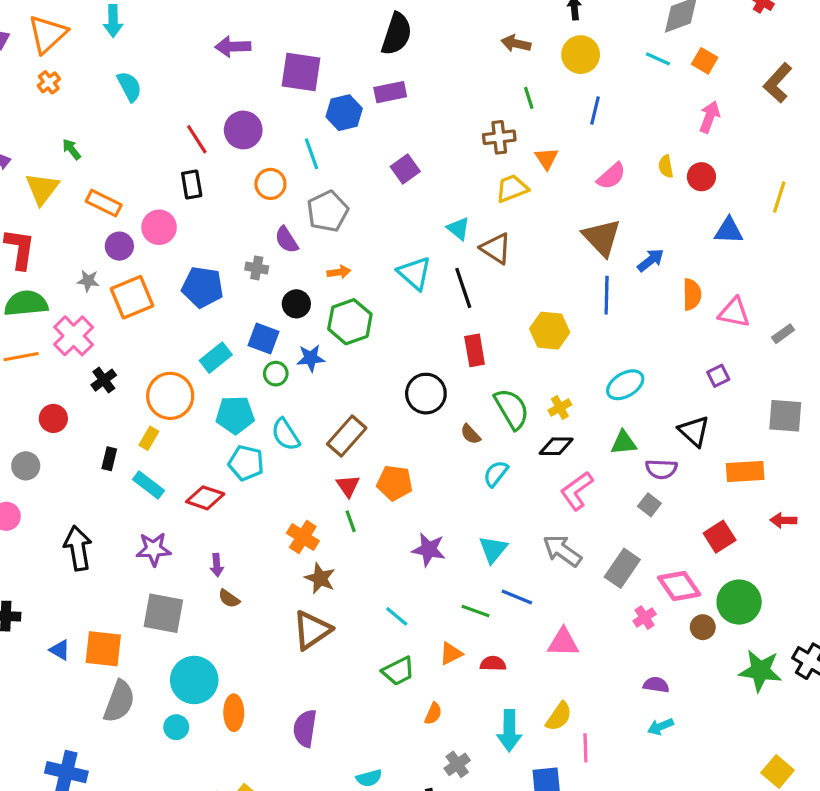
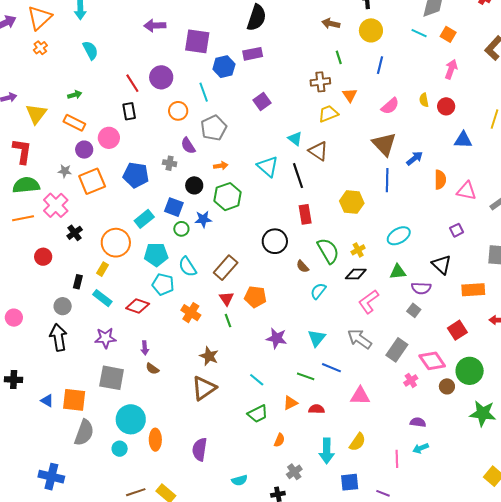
green arrow: (72, 149) -> (75, 95), moved, turned 112
gray circle: (26, 466) -> (63, 306), moved
orange cross: (303, 537) -> (191, 313), moved
pink line: (585, 748) -> (397, 459), moved

